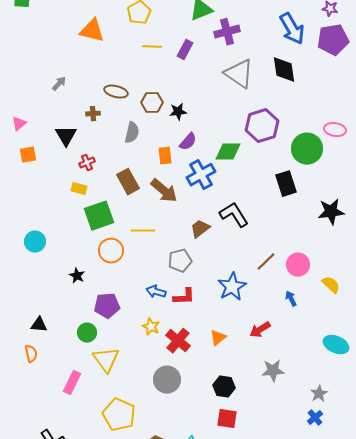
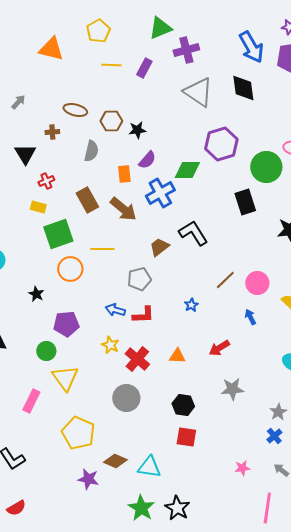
blue star: (232, 287) -> (191, 305), size x0.5
orange triangle: (218, 338) -> (177, 356), turned 42

